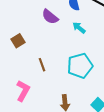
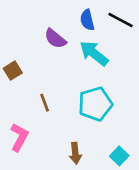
cyan arrow: (79, 28) -> (94, 53), size x1.6

